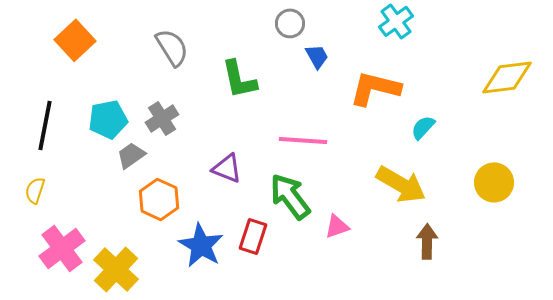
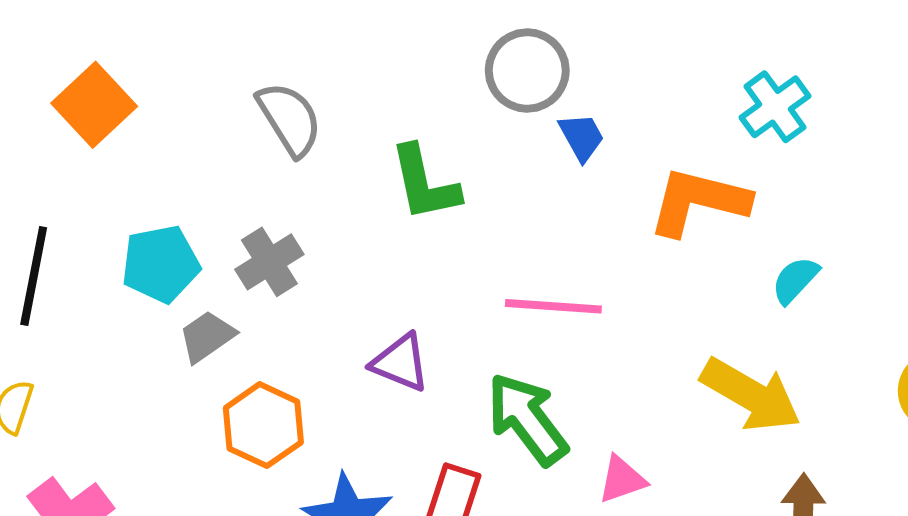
cyan cross: (396, 21) -> (775, 107), moved
gray circle: (290, 23) -> (527, 71), size x1.4

